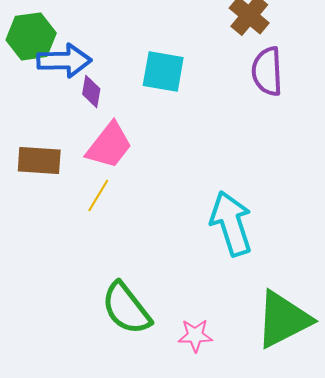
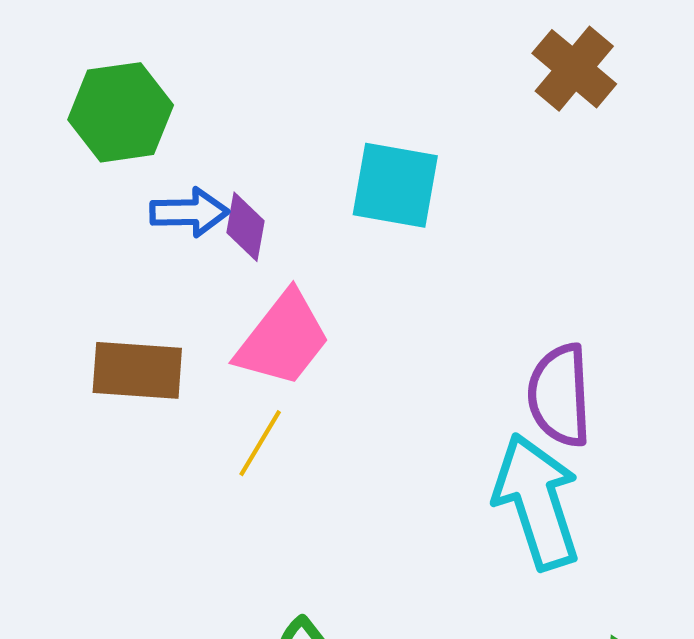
blue arrow: (64, 60) -> (189, 212), moved, size x0.7
purple semicircle: (267, 71) -> (560, 395), moved

